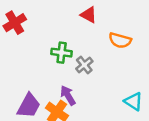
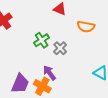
green cross: (62, 53) -> (42, 40), turned -35

